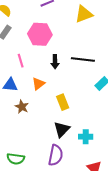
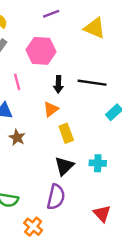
yellow triangle: (84, 14) -> (95, 28), turned 42
orange triangle: (38, 84) -> (51, 109), moved
cyan cross: (86, 137) -> (98, 163), moved

